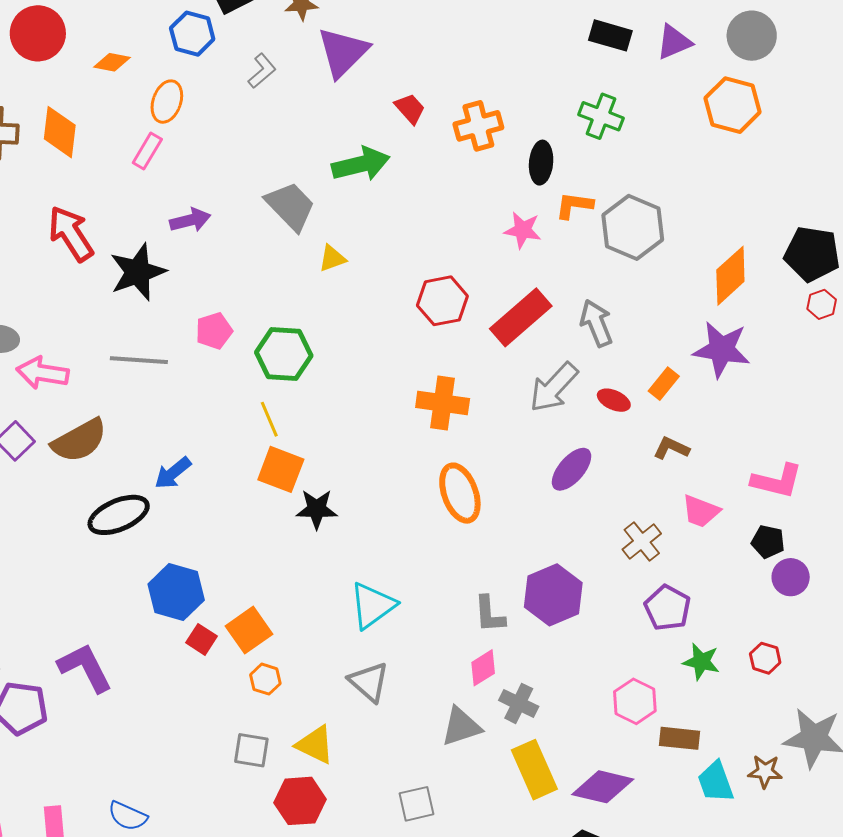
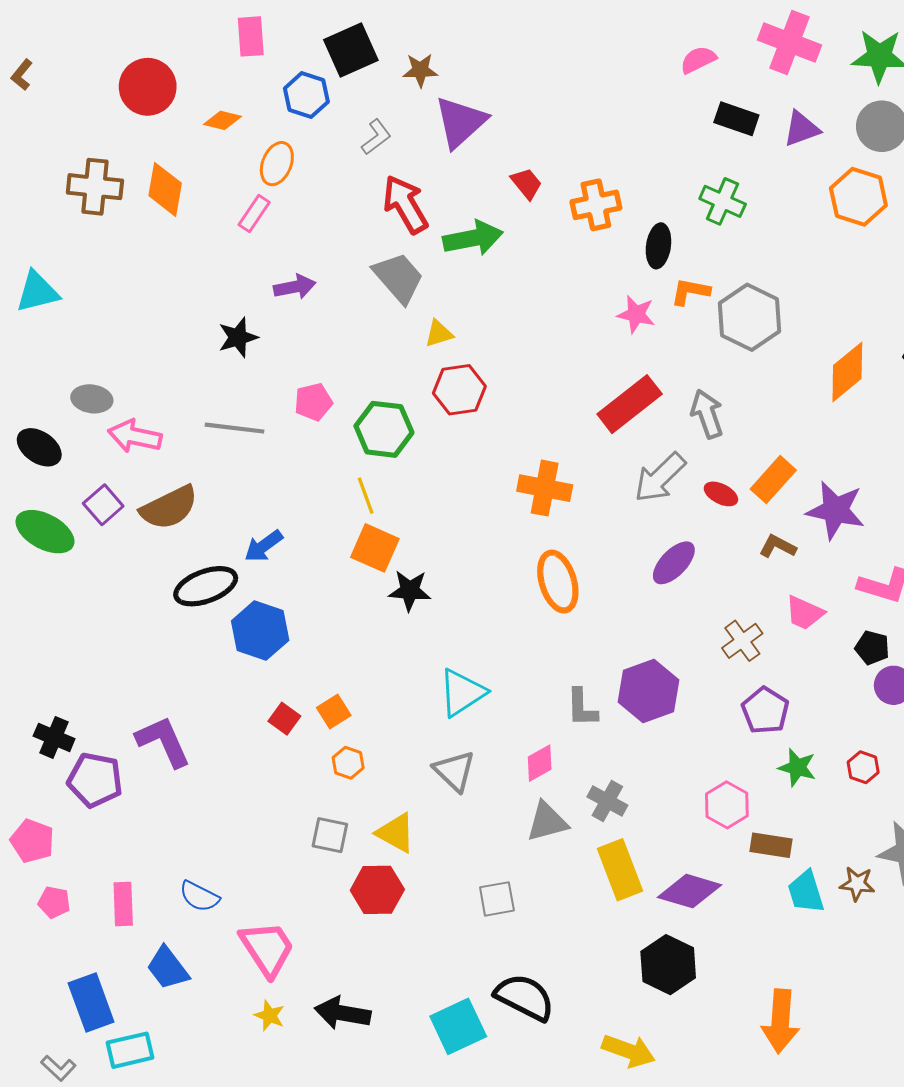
red arrow: (71, 234) -> (405, 204), moved
black star: (138, 272) -> (238, 337), size x0.7
red hexagon: (442, 301) -> (459, 390), moved
purple star: (722, 349) -> (836, 510), moved
orange rectangle: (664, 384) -> (773, 480), size x1.4
blue hexagon: (176, 592) -> (260, 631), moved
orange square: (249, 630) -> (334, 711), size x0.7
pink diamond: (483, 668) -> (540, 763), moved

